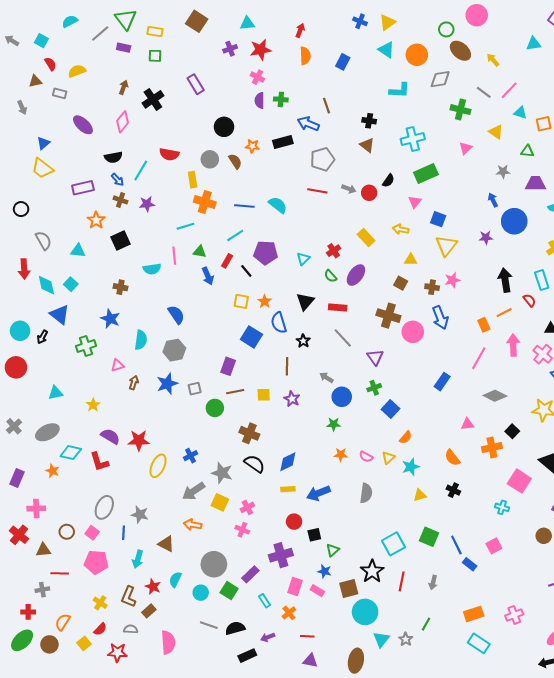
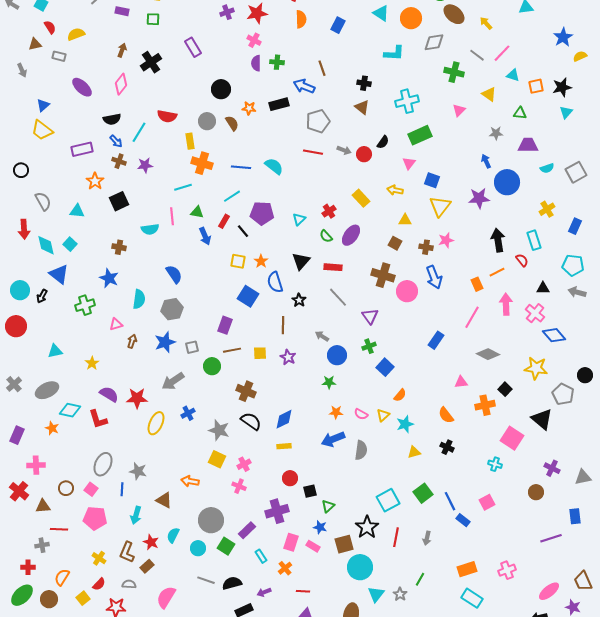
purple star: (486, 237) -> (479, 198), size x1.5
gray arrow: (194, 491) -> (173, 381), moved
blue arrow: (318, 493) -> (333, 439), moved
green square: (429, 537) -> (423, 493), turned 30
pink semicircle: (168, 642) -> (166, 597), turned -145

